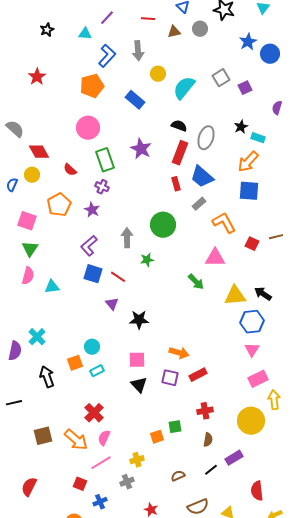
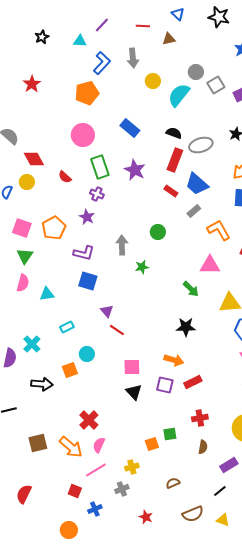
gray circle: (200, 29) -> (196, 72), moved
blue rectangle: (135, 100) -> (130, 128), moved
gray ellipse: (206, 138) -> (201, 145), turned 55
purple star: (141, 149) -> (135, 170), moved
red rectangle: (176, 184) -> (171, 191), turned -40
orange pentagon: (59, 205) -> (54, 228), moved
green circle: (163, 225) -> (158, 232), size x0.6
purple L-shape: (89, 246) -> (84, 253), turned -125
red line: (118, 277) -> (117, 330), moved
black star: (139, 320) -> (186, 327), moved
cyan rectangle: (97, 371) -> (67, 327), moved
black arrow: (47, 377) -> (42, 384), turned 115
black line: (211, 470) -> (220, 491), moved

